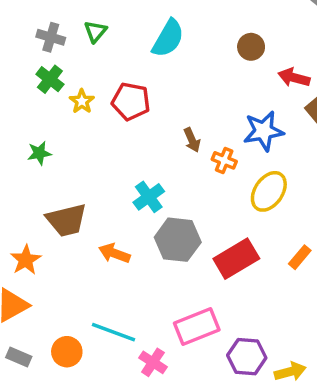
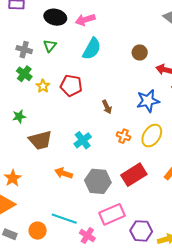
orange cross: (224, 160) -> (123, 136), moved
brown trapezoid: (66, 220) -> (40, 140), moved
gray hexagon: (178, 240) -> (98, 181), moved

